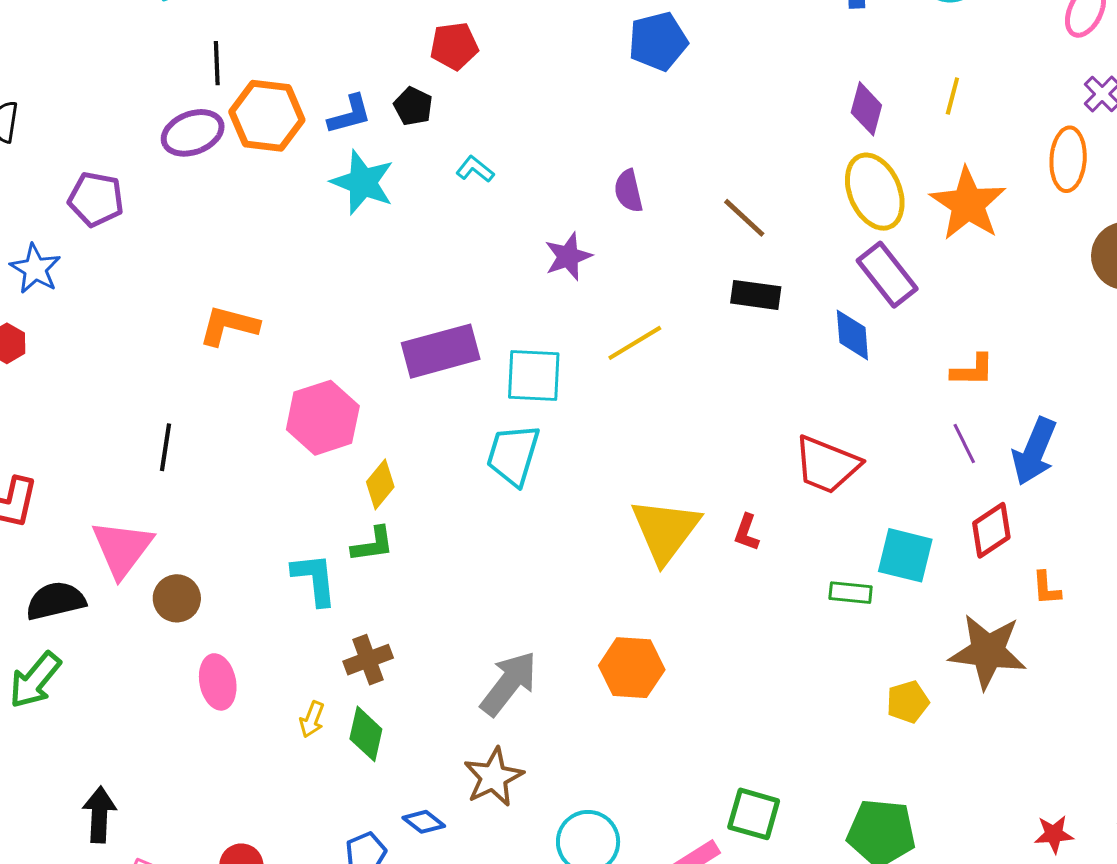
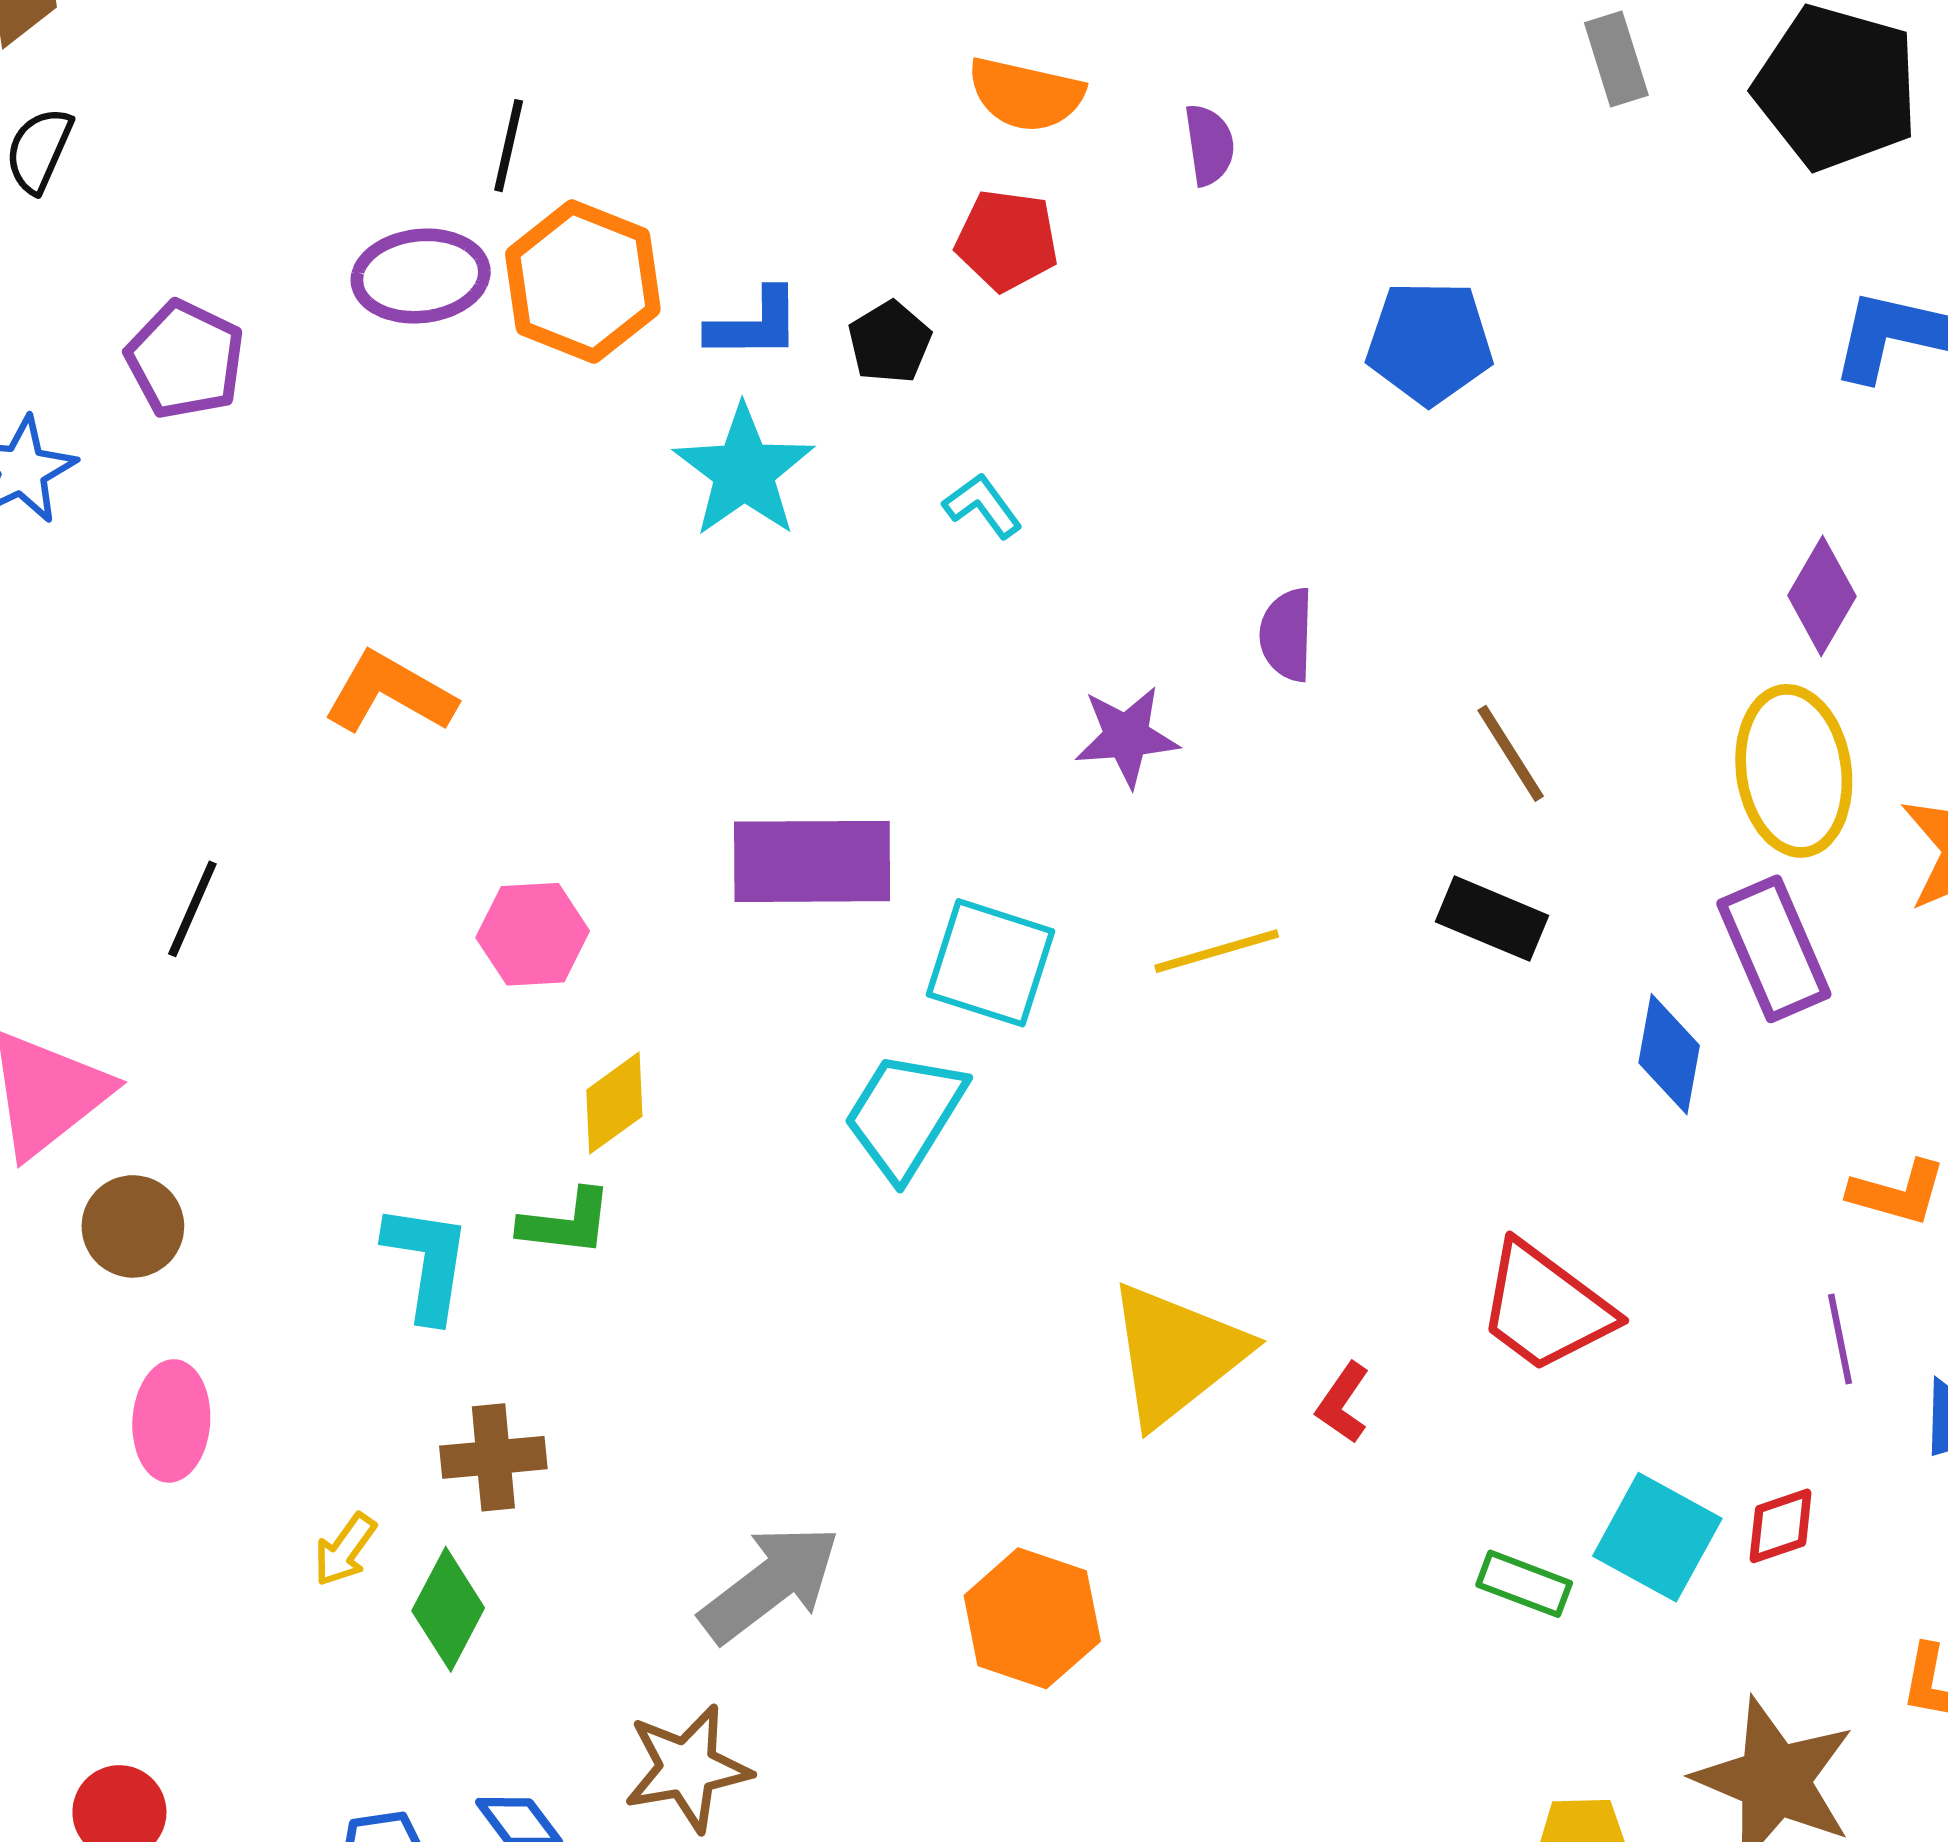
pink hexagon: (323, 418) -> (533, 934), size x0.7
red diamond: (991, 530) -> (1781, 1526), moved, size x0.7

